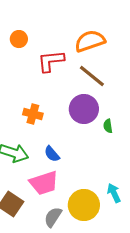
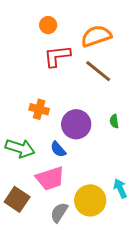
orange circle: (19, 39) -> (48, 25), moved
purple circle: (84, 109) -> (76, 124), moved

